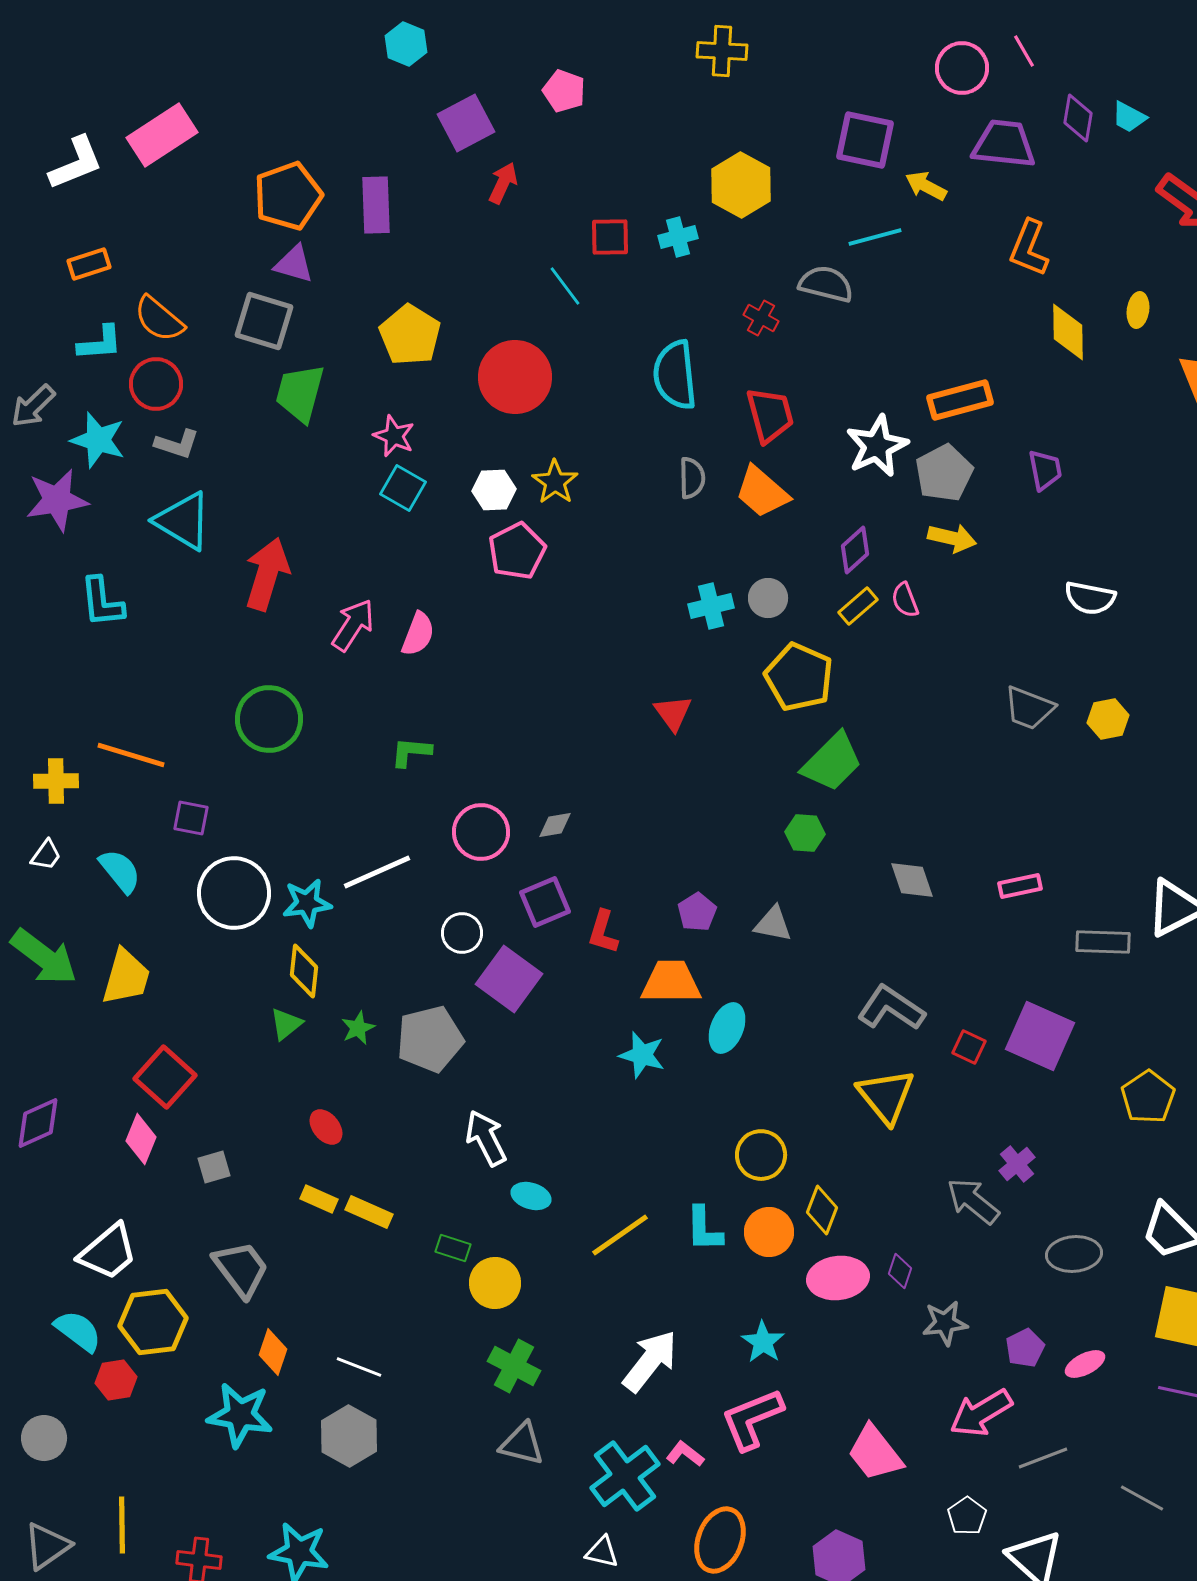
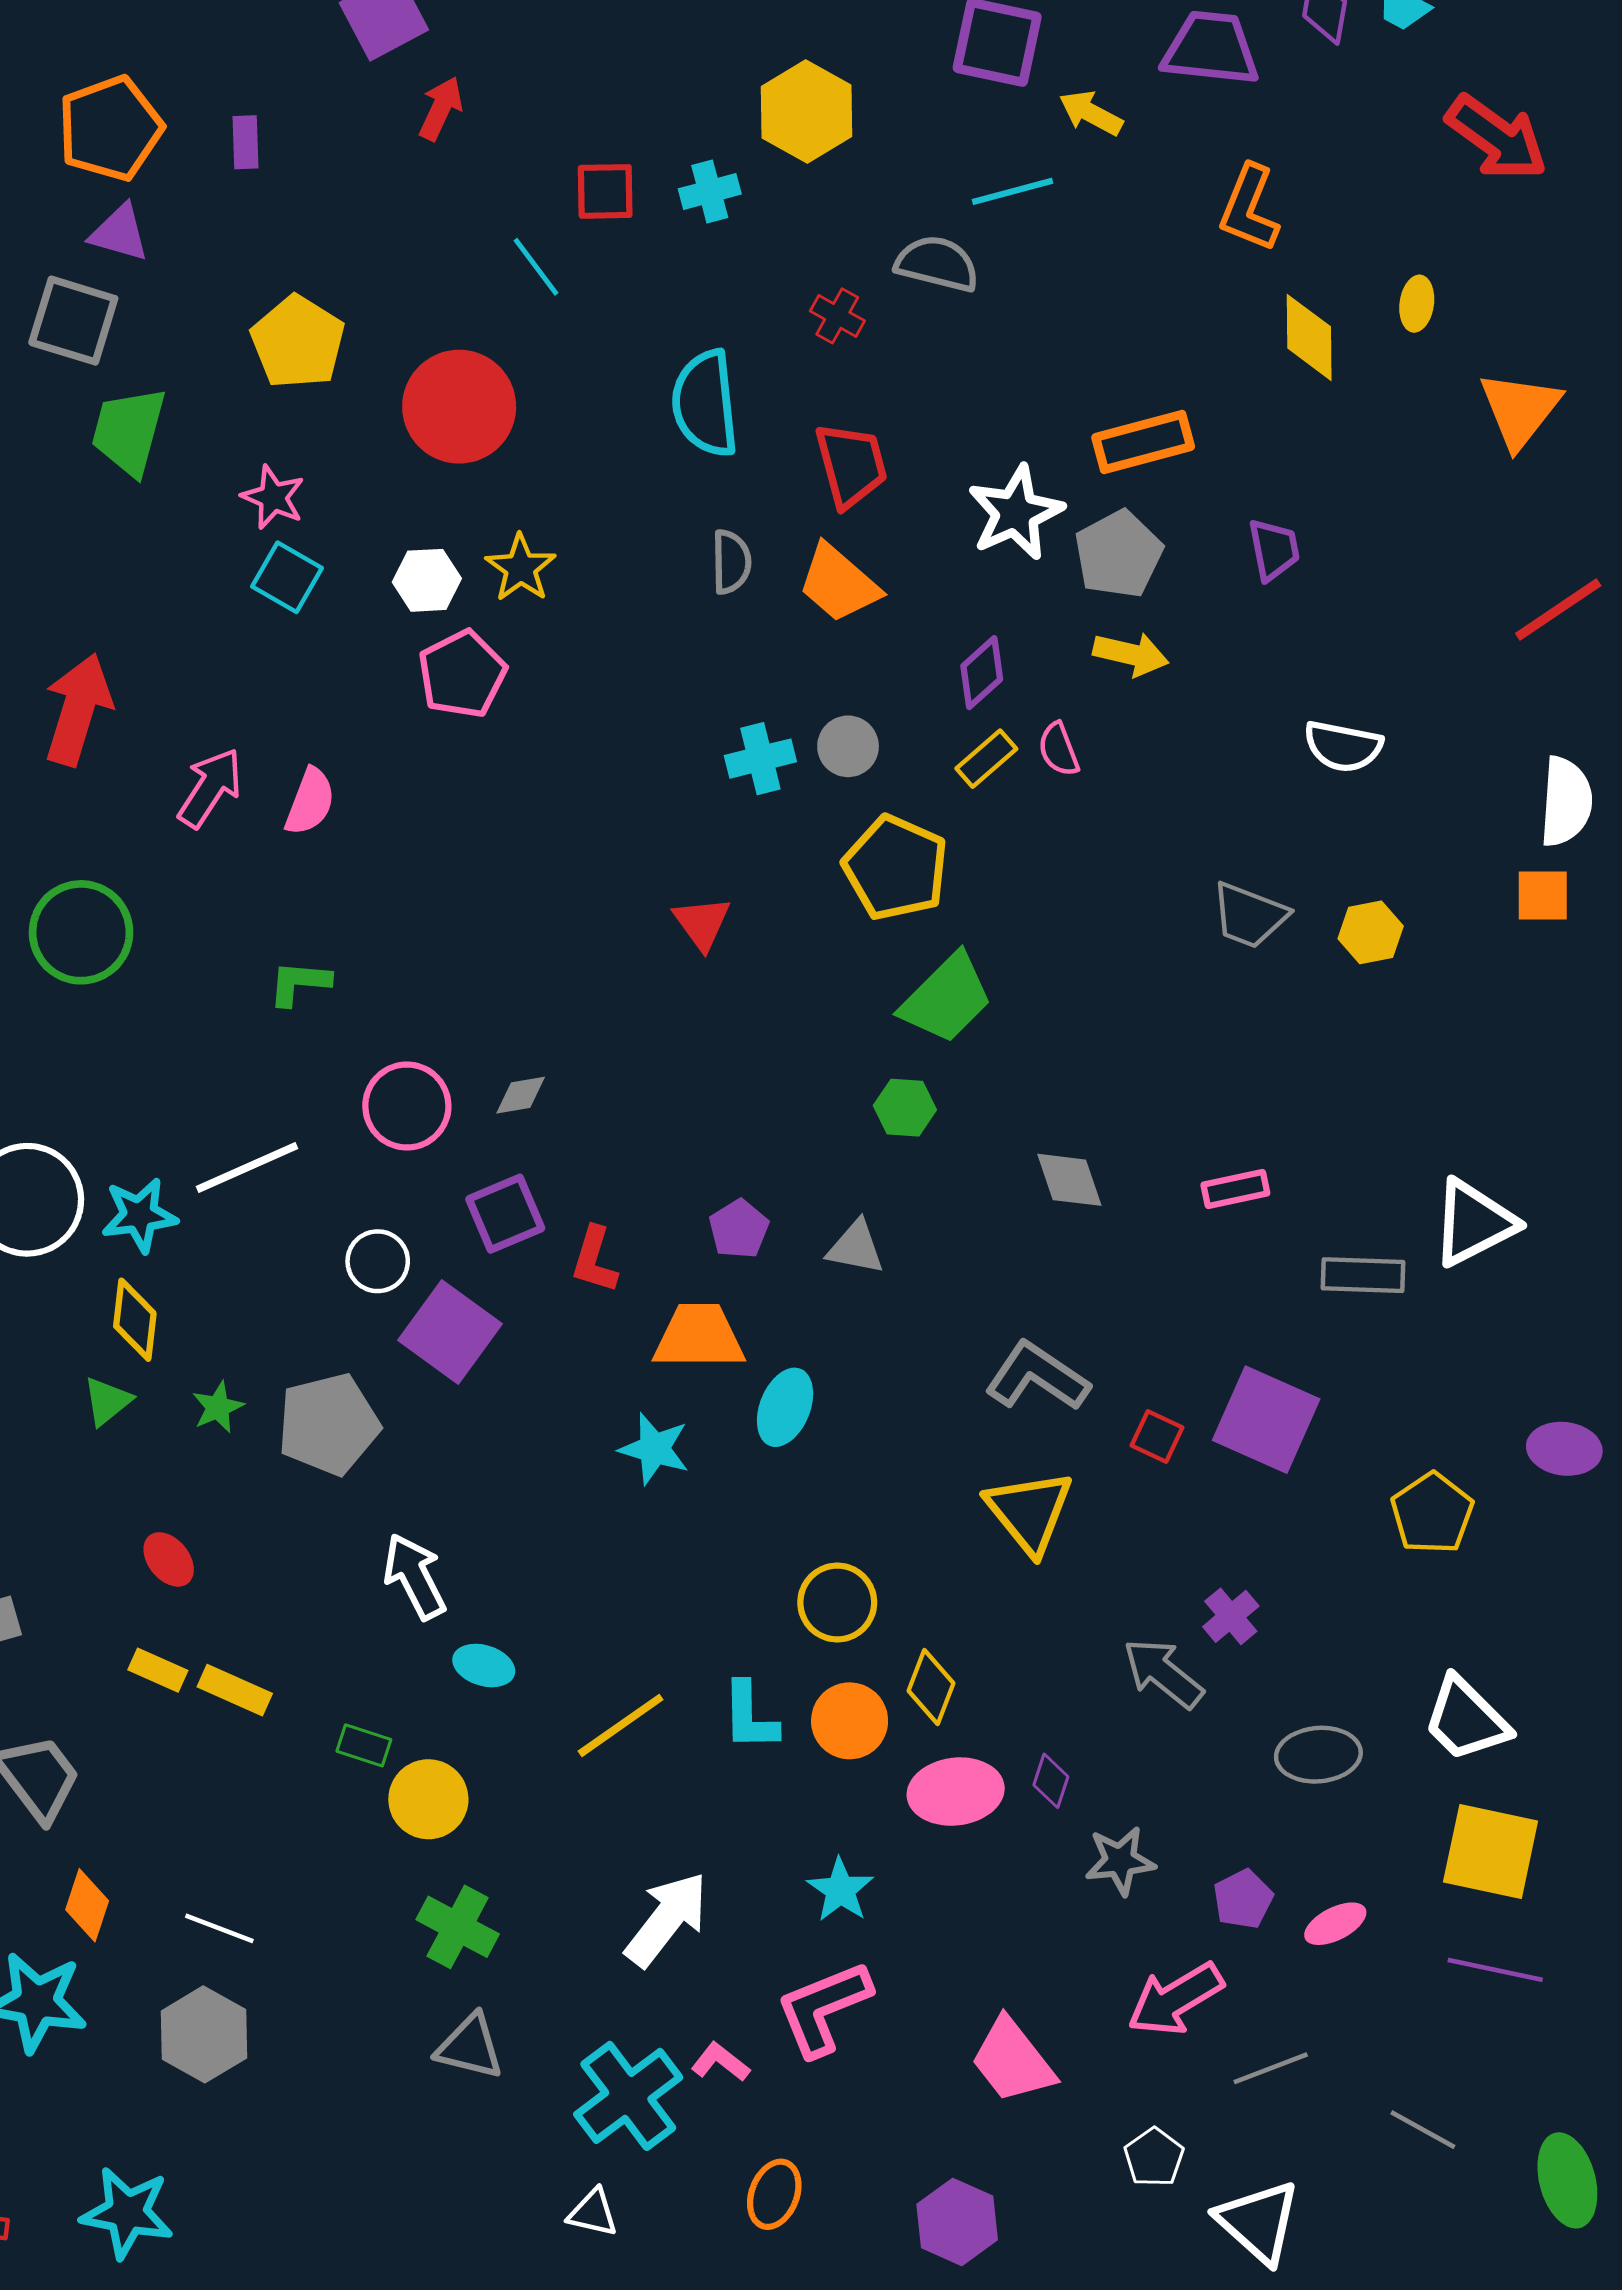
purple rectangle: (376, 205) -> (245, 142), size x0.6
orange ellipse: (720, 1540) -> (774, 2194), size x0.7

